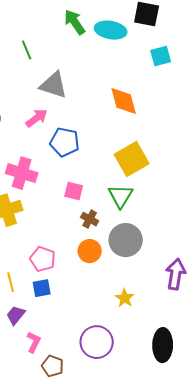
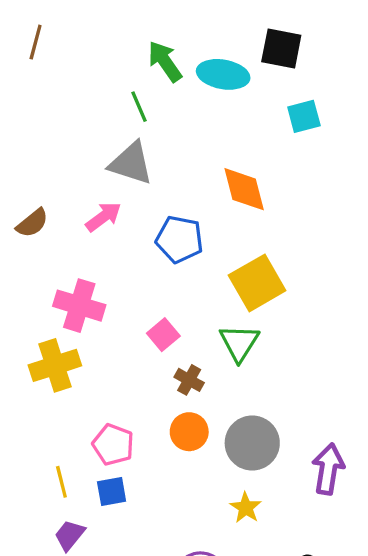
green line: (27, 50) -> (139, 107), moved
blue pentagon: (65, 142) -> (179, 239), moved
pink square: (74, 191) -> (163, 335), turned 36
gray circle: (126, 240) -> (252, 443), moved

